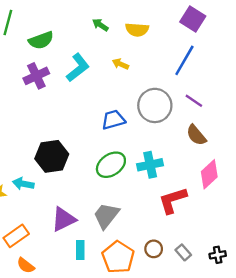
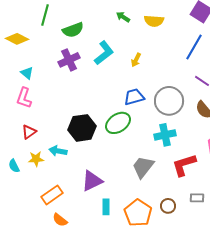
yellow arrow: (120, 64) -> (136, 60), moved, turned -88
gray circle: (155, 105) -> (169, 101), moved
green ellipse: (111, 165) -> (118, 123), moved
gray trapezoid: (106, 216) -> (143, 167), moved
gray rectangle: (183, 252) -> (197, 198), moved, turned -48

